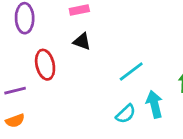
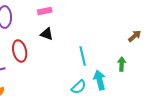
cyan line: (131, 71) -> (83, 56), turned -66

